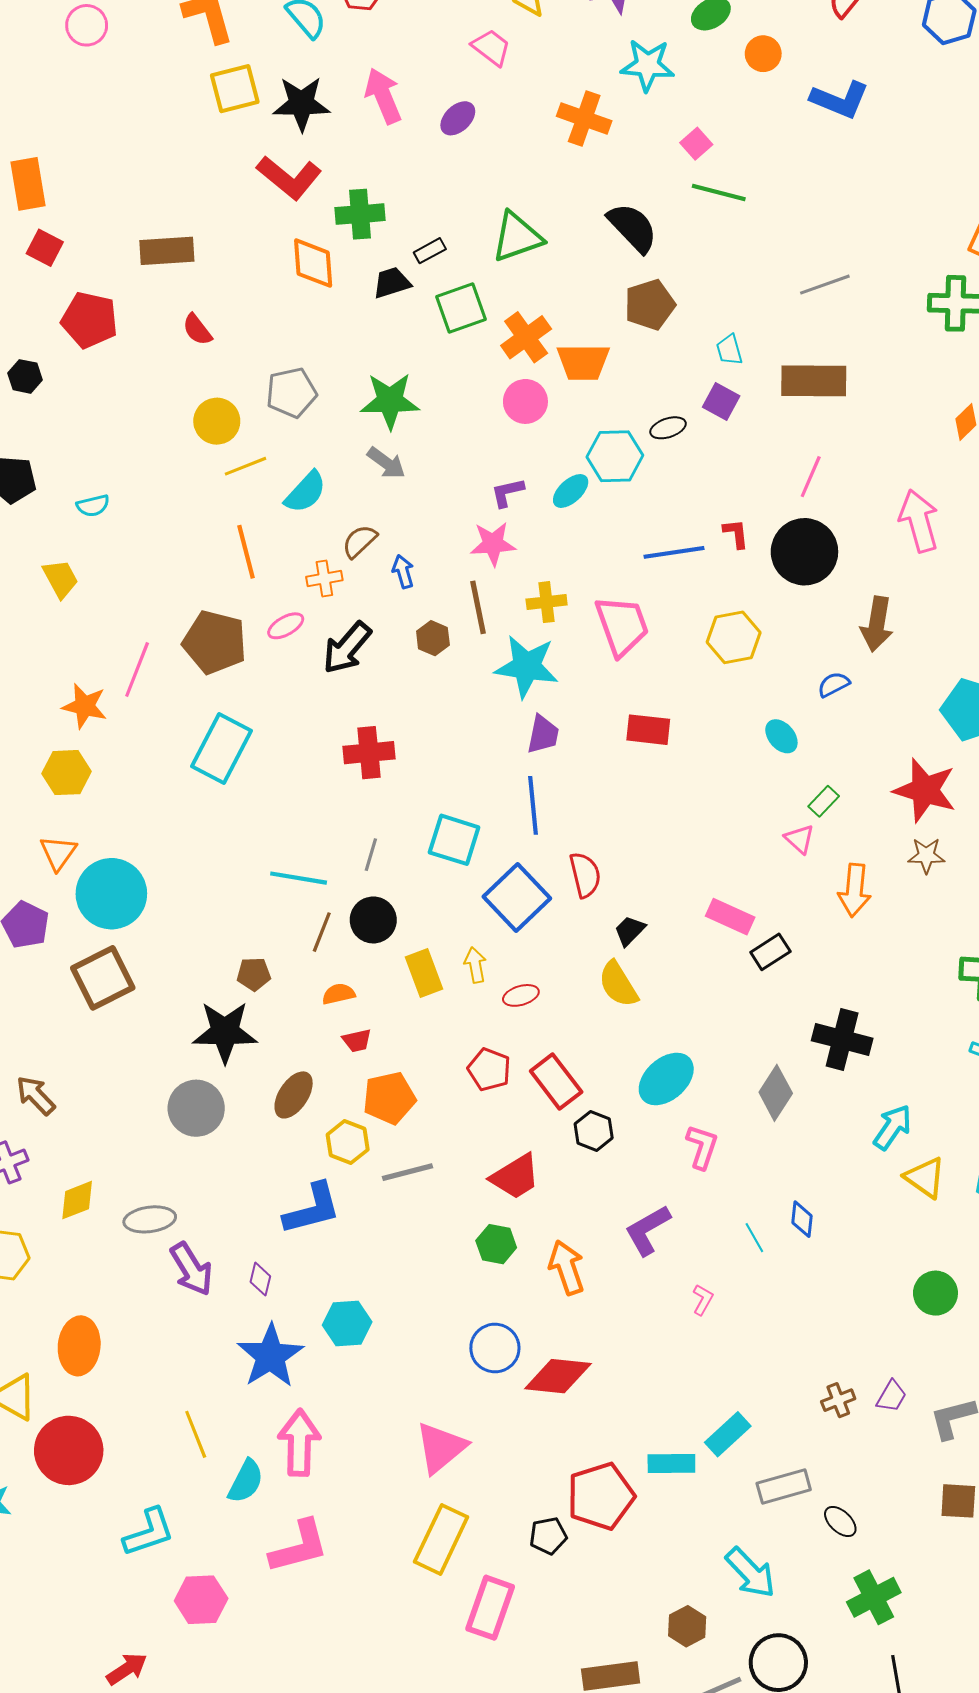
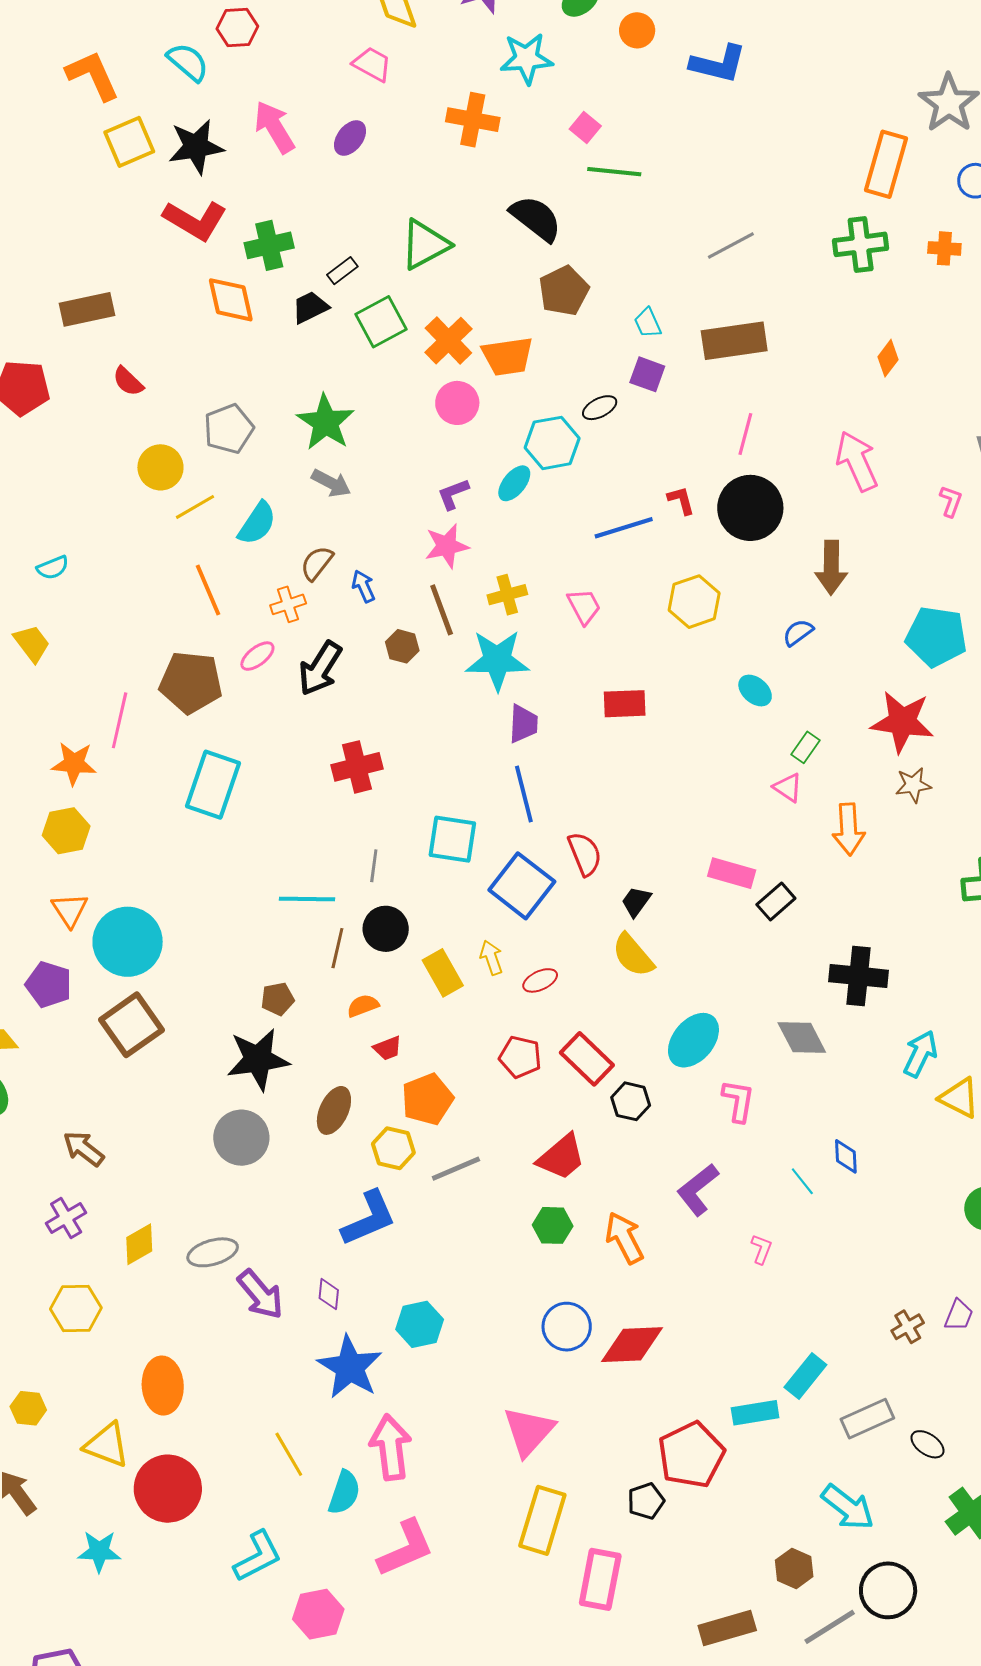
green star: (390, 401) -> (326, 422), turned -30
pink trapezoid: (622, 626) -> (584, 606), size x0.6
gray diamond: (776, 1093) -> (802, 1037), turned -52

